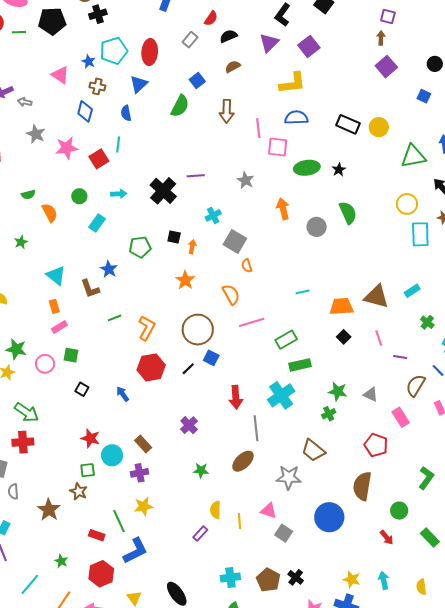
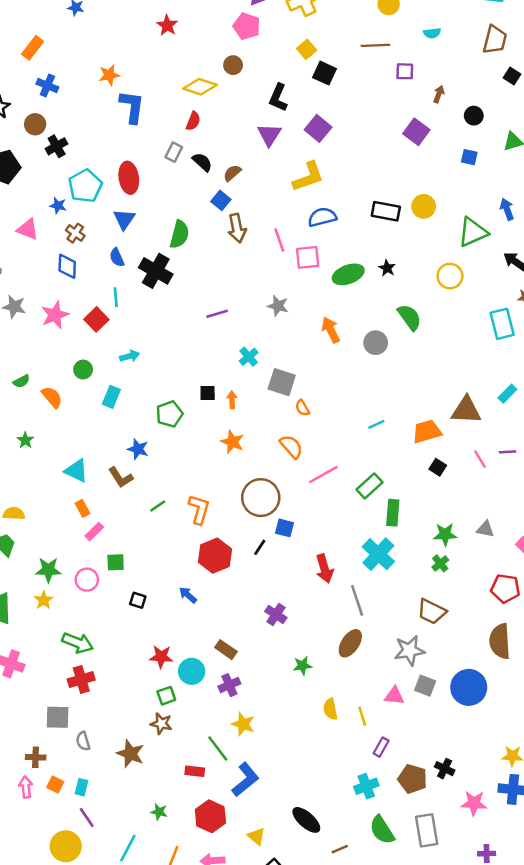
black semicircle: (228, 36) -> (202, 162), moved, turned 78
brown arrow: (381, 38) -> (439, 94), moved, turned 32
blue square: (197, 80) -> (221, 200), moved
brown cross: (97, 86) -> (75, 233), turned 35
black cross: (163, 191) -> (156, 271), moved
yellow circle: (407, 204) -> (450, 276), moved
purple line: (400, 357) -> (508, 452), moved
green rectangle: (300, 365) -> (393, 513), turned -60
yellow star: (143, 506) -> (243, 724), turned -30
gray square: (284, 533) -> (425, 686), moved
purple rectangle: (200, 534) -> (381, 747), moved

